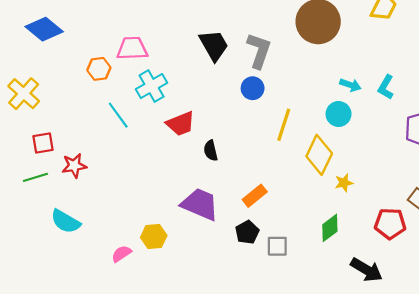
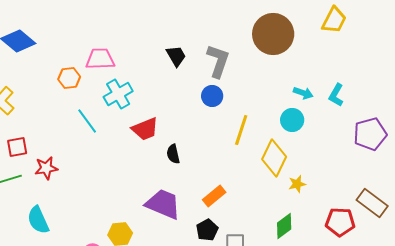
black trapezoid: (214, 45) -> (176, 56), size x0.7
cyan semicircle: (66, 221) -> (38, 220), turned 36

